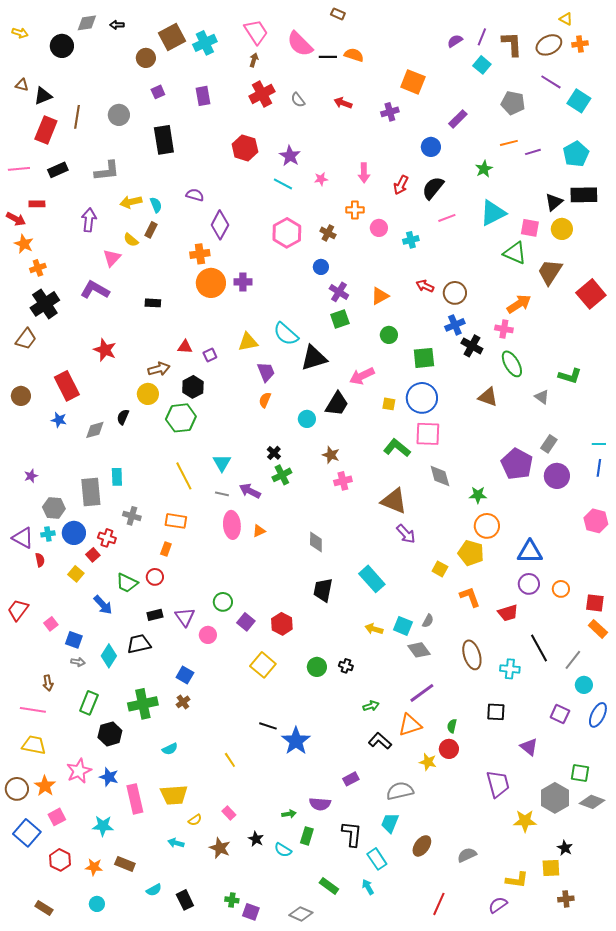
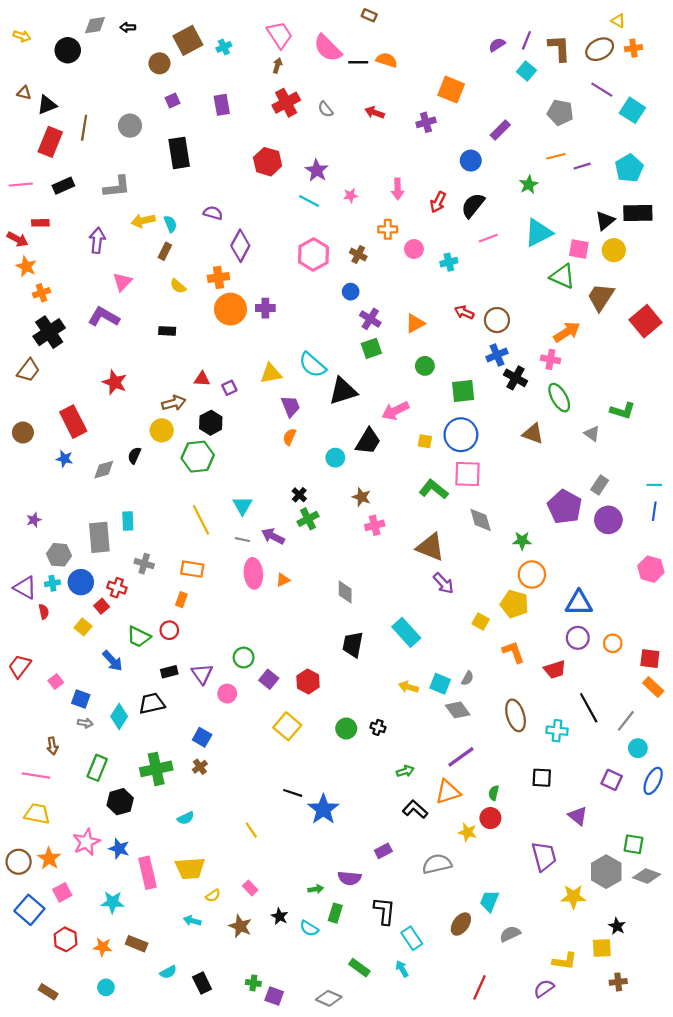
cyan cross: (205, 43) -> (224, 47), size x0.6
yellow semicircle: (131, 240) -> (178, 286), moved
cyan trapezoid: (390, 823) -> (489, 901), moved

